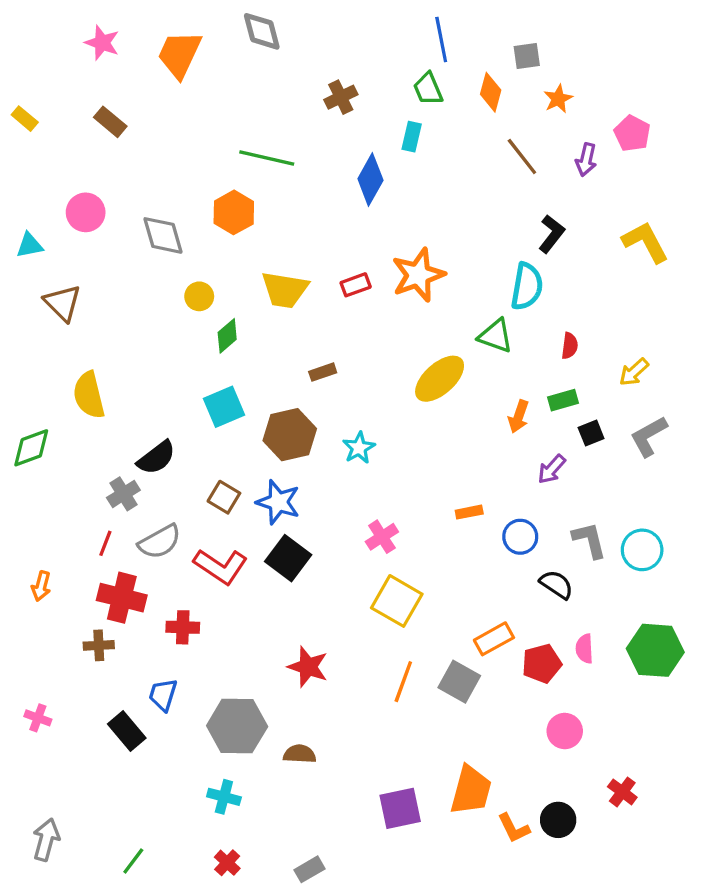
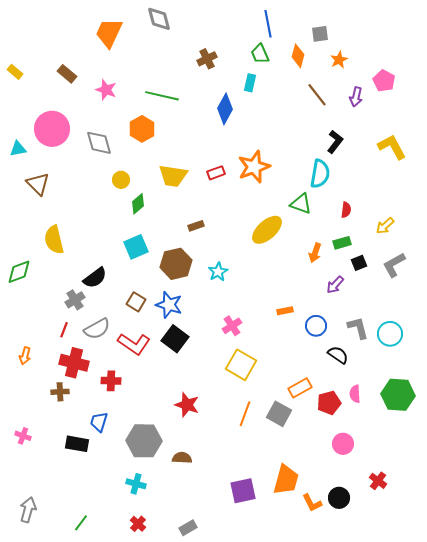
pink star: (102, 43) -> (106, 90), moved
pink circle: (86, 212) -> (52, 129), size x1.5
black rectangle: (127, 731) -> (77, 444), turned -40

